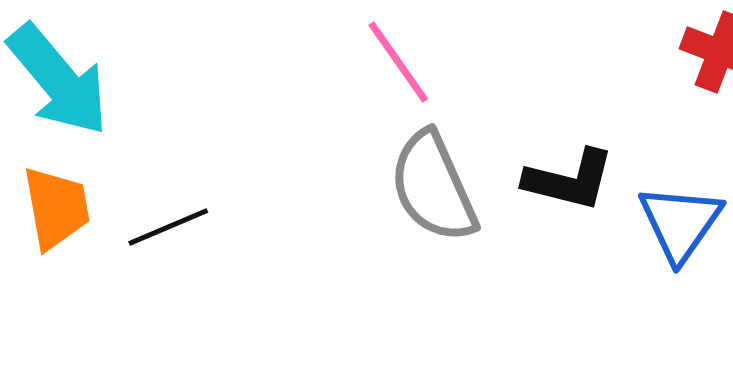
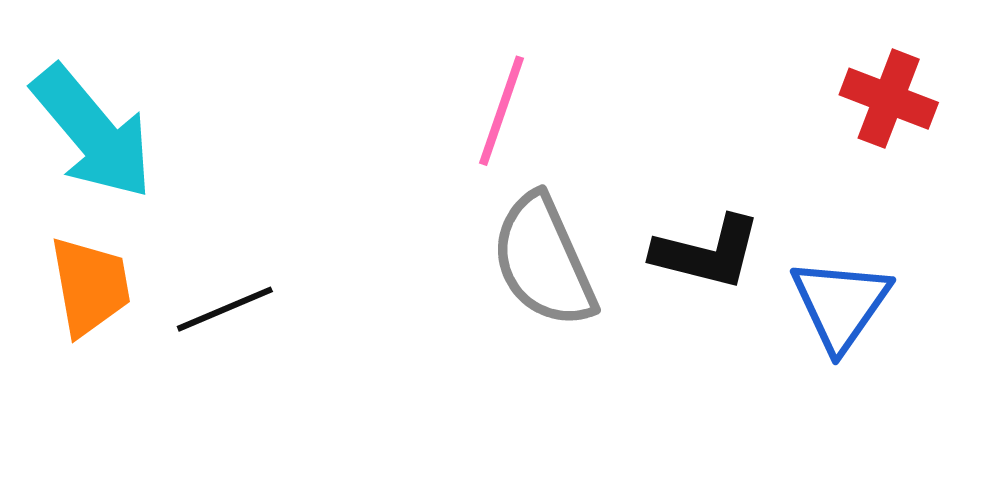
pink line: (398, 62) -> (501, 111), turned 54

